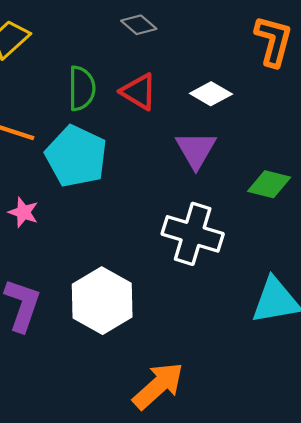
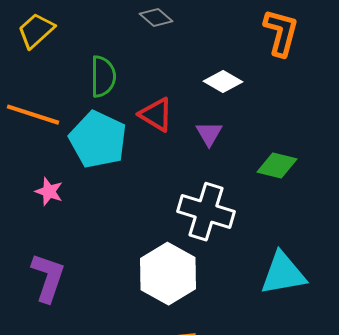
red triangle: (139, 92) -> (156, 115), moved
purple triangle: (196, 150) -> (209, 134), size x0.7
white hexagon: (102, 301) -> (168, 274), moved

